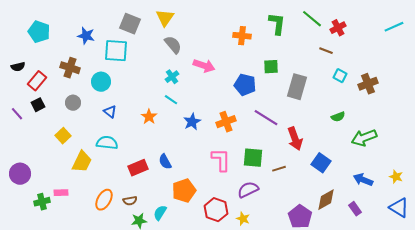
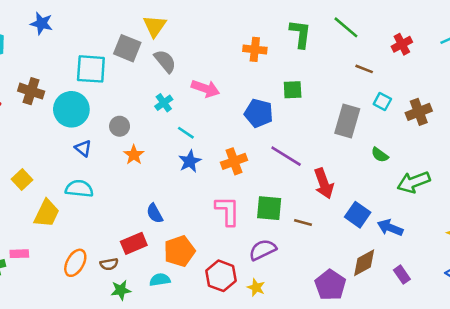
gray square: (130, 24) -> (127, 48), moved
red cross: (338, 28) -> (402, 44), moved
blue star: (86, 36) -> (41, 23), moved
cyan circle: (101, 82) -> (71, 109), size x1.4
gray rectangle: (297, 87) -> (347, 121), moved
cyan line: (171, 100) -> (186, 133), moved
gray circle: (73, 103) -> (120, 126), moved
green semicircle: (338, 117) -> (380, 155), turned 56
red rectangle: (138, 168) -> (134, 243), moved
brown line: (279, 169) -> (303, 222), turned 32
blue arrow: (363, 180) -> (390, 228), moved
cyan semicircle: (160, 213) -> (160, 280), moved, turned 49

